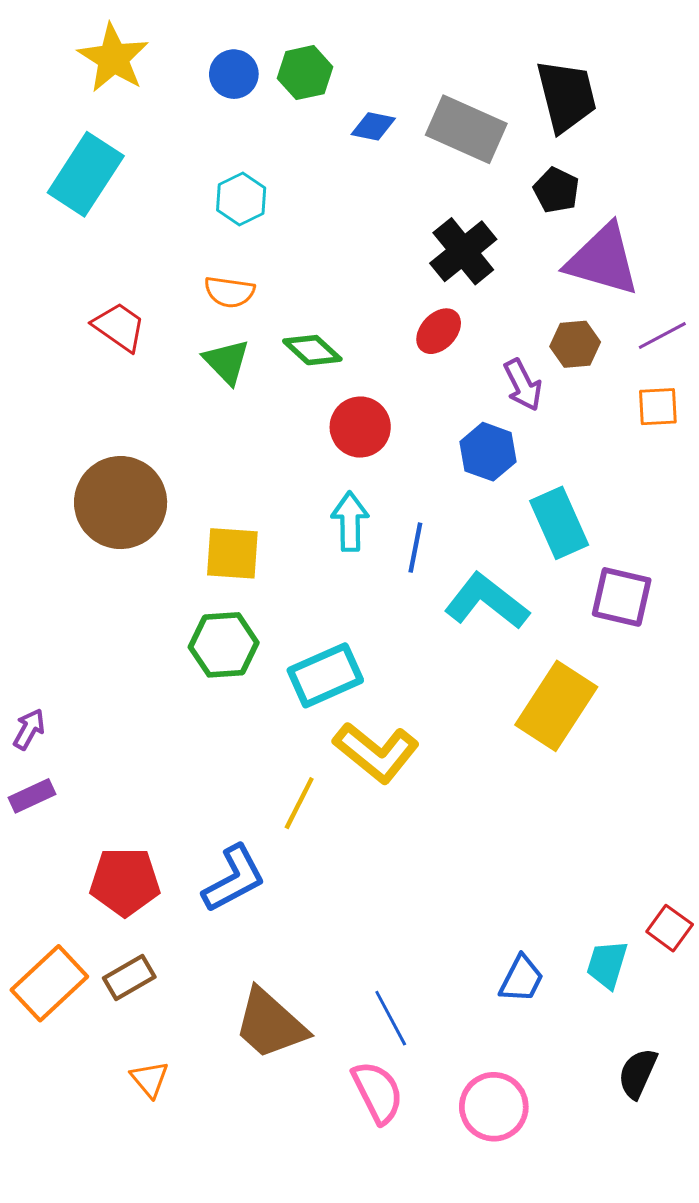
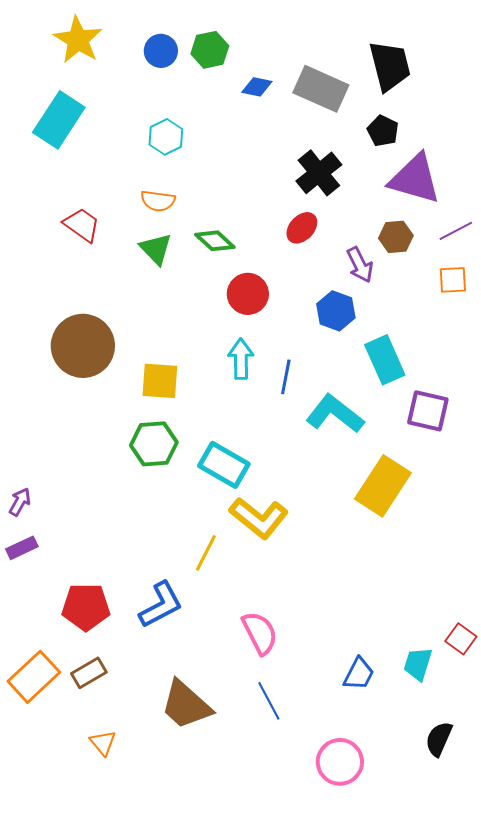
cyan rectangle: (325, 675) -> (224, 465), turned 54
pink semicircle: (378, 1092) -> (260, 633), moved

